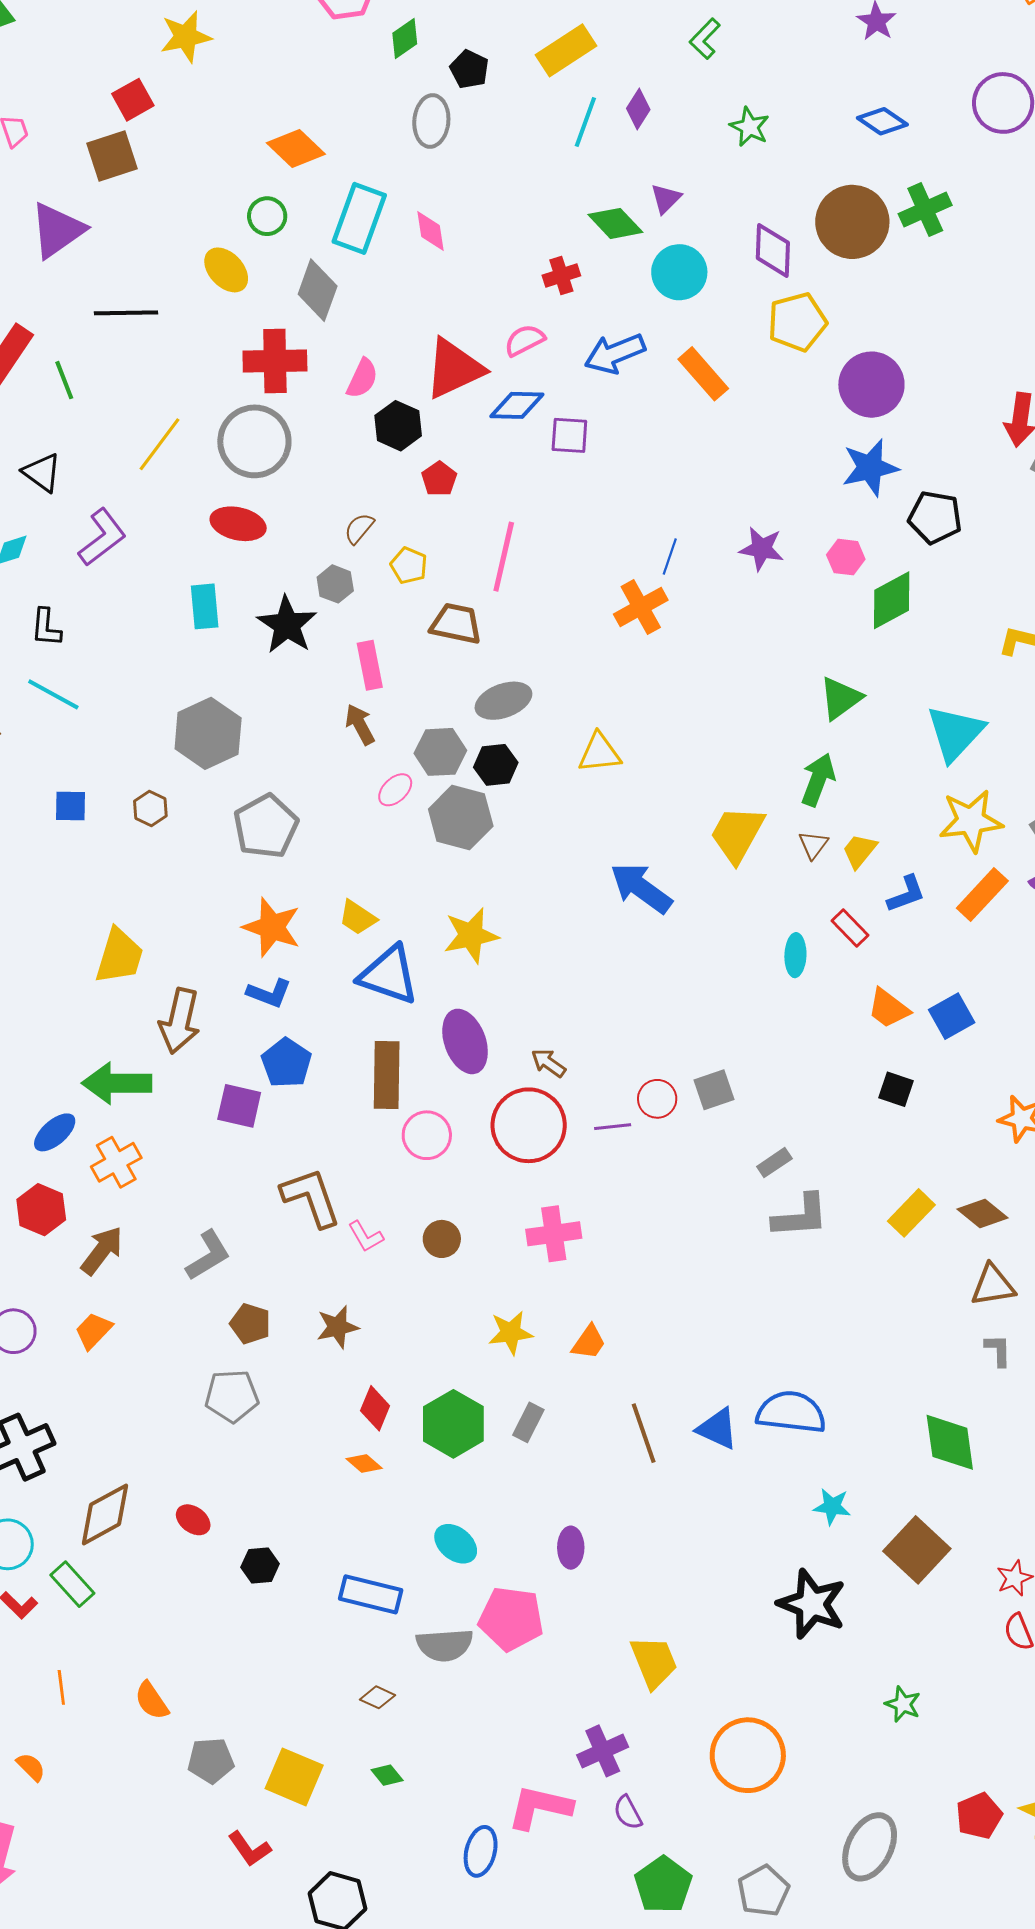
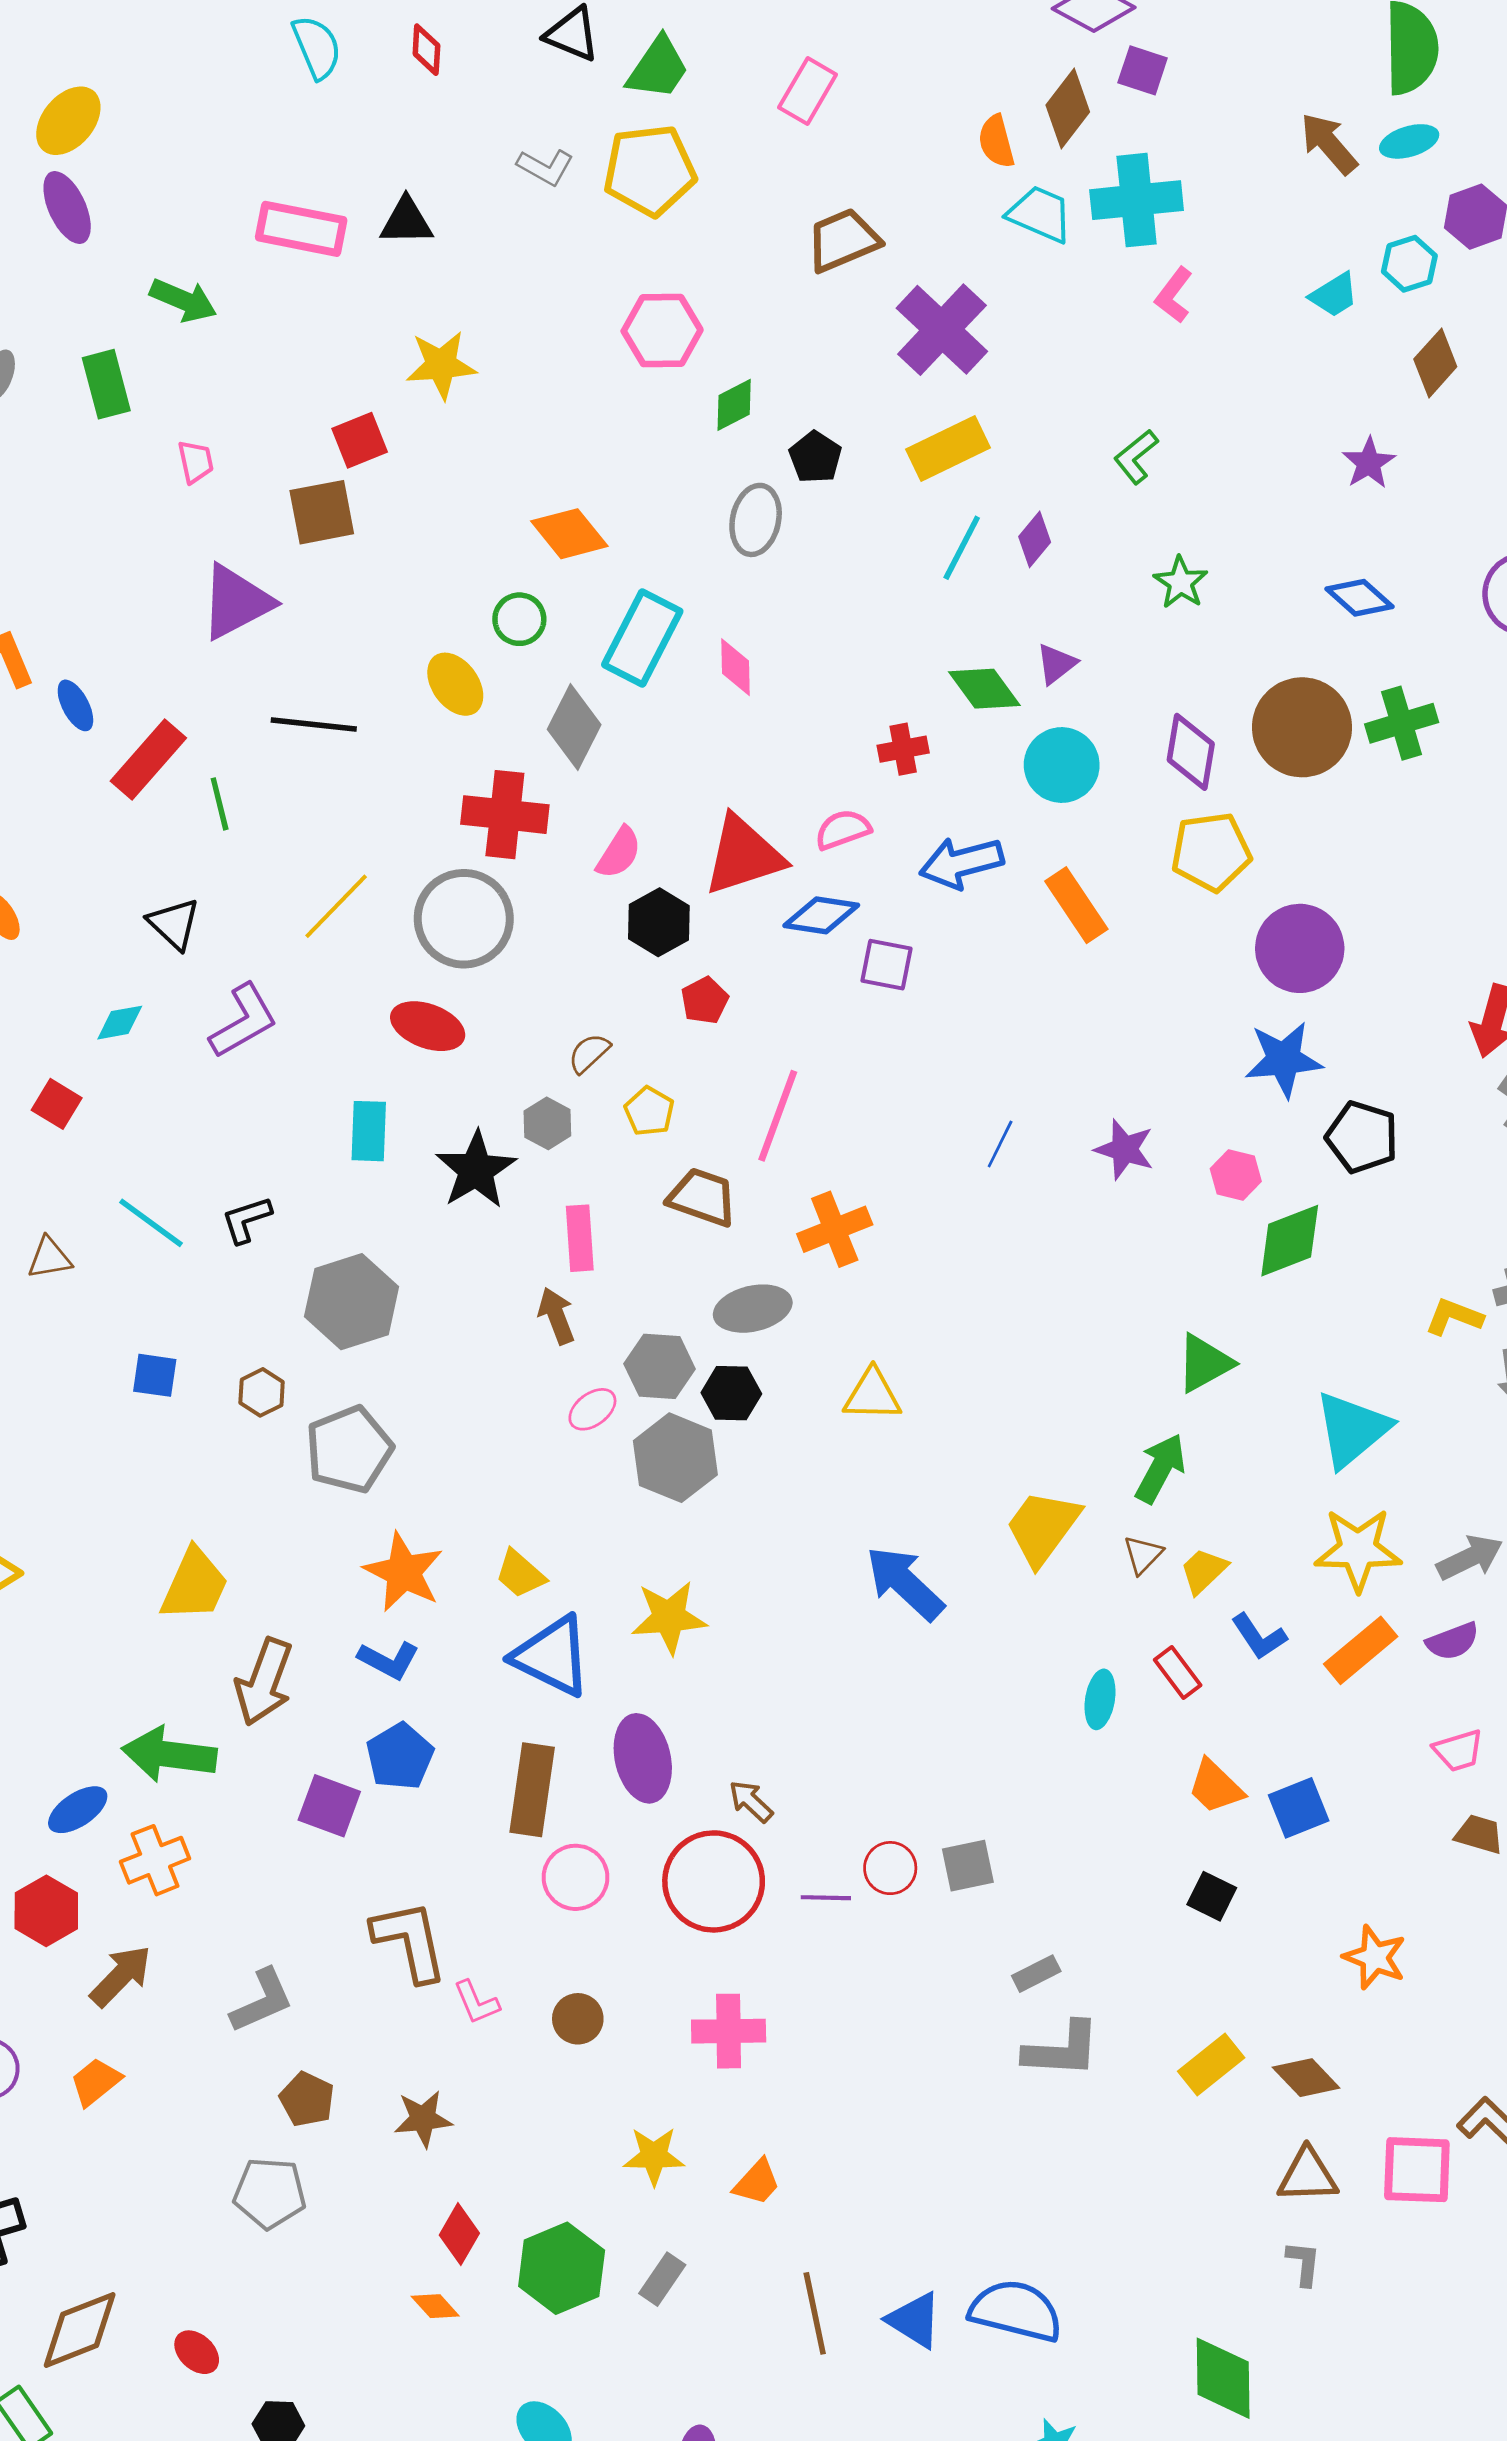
orange cross: (641, 607) -> (835, 1229), moved
black L-shape: (46, 627) -> (246, 1220), moved, turned 60
gray pentagon: (266, 826) -> (349, 1449), moved
blue L-shape: (906, 894) -> (1259, 1637), turned 69

